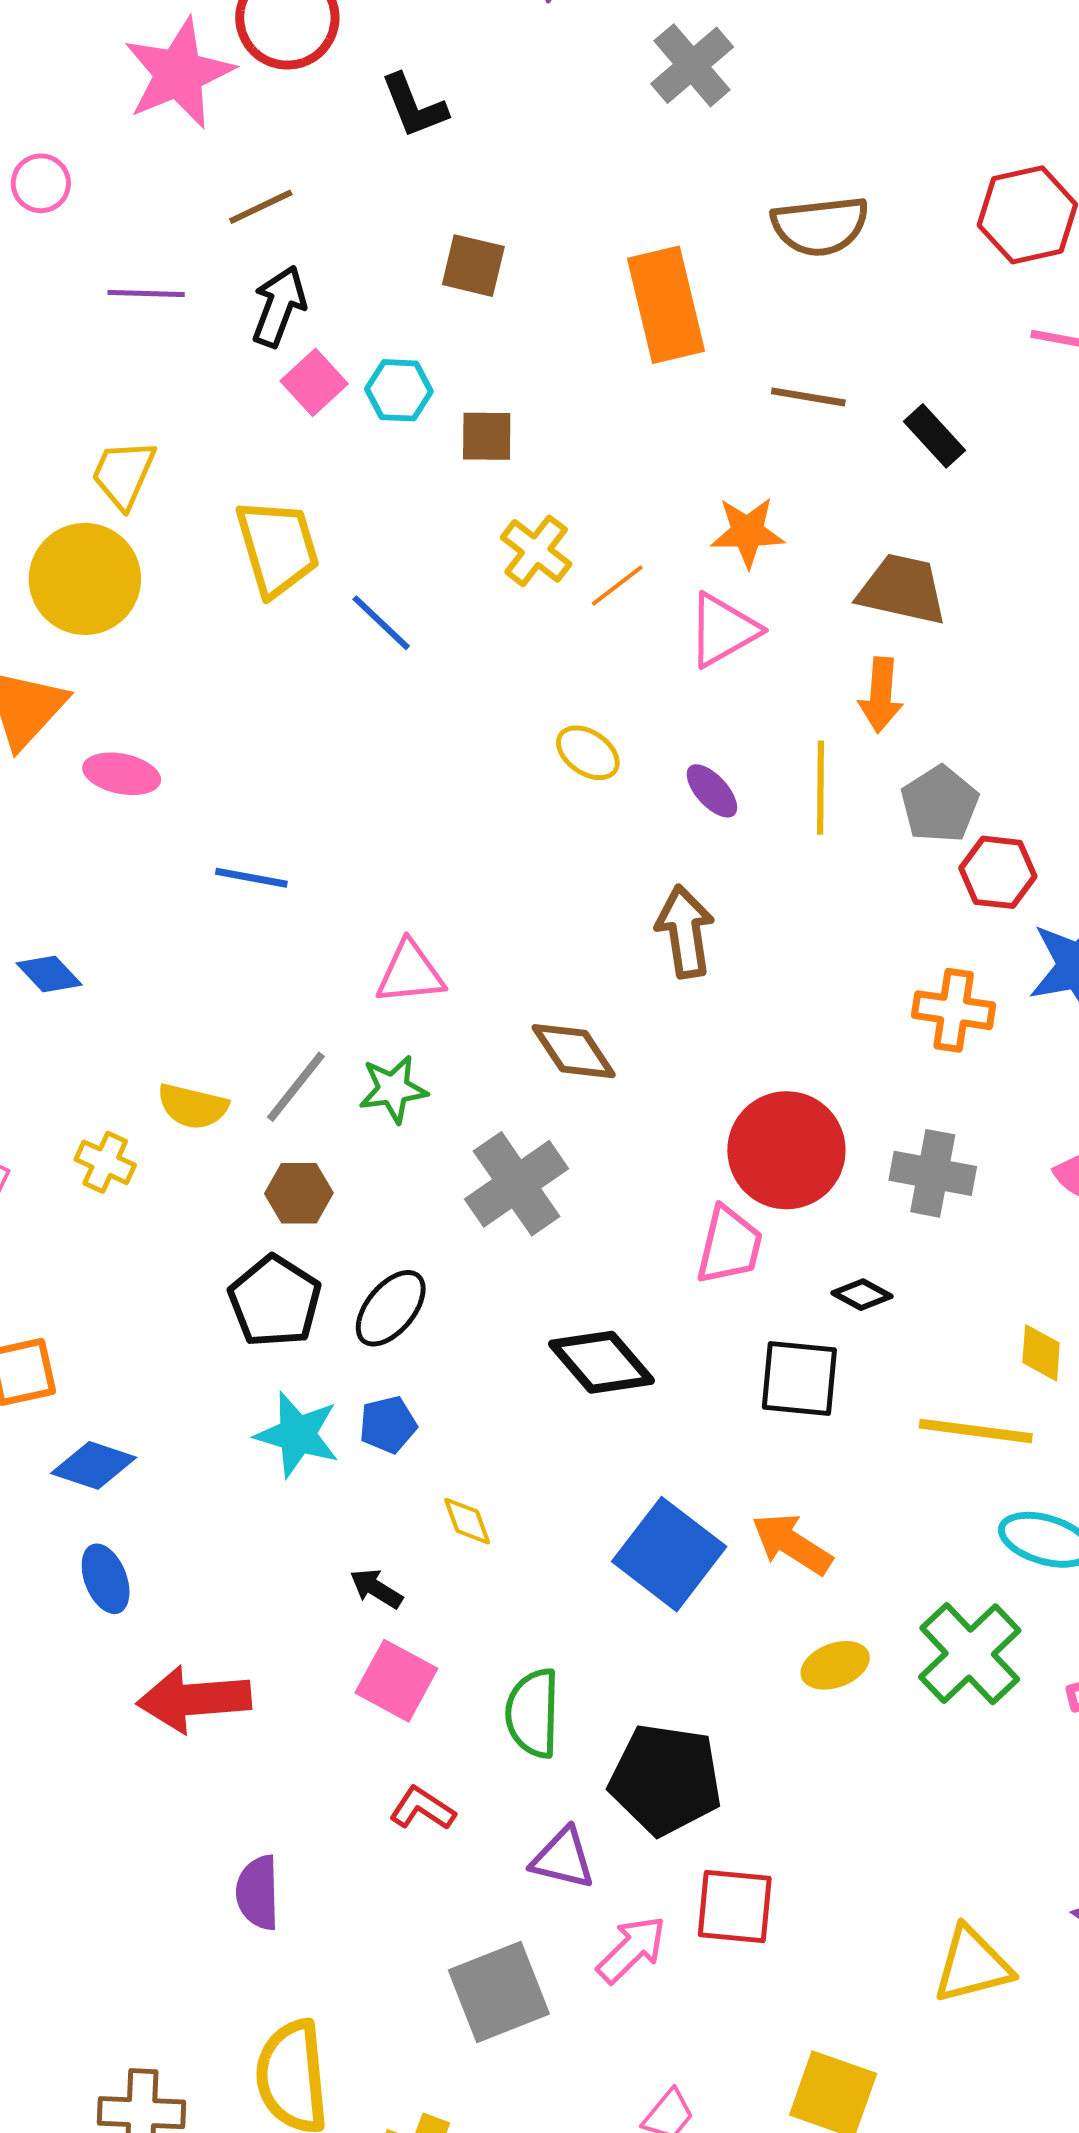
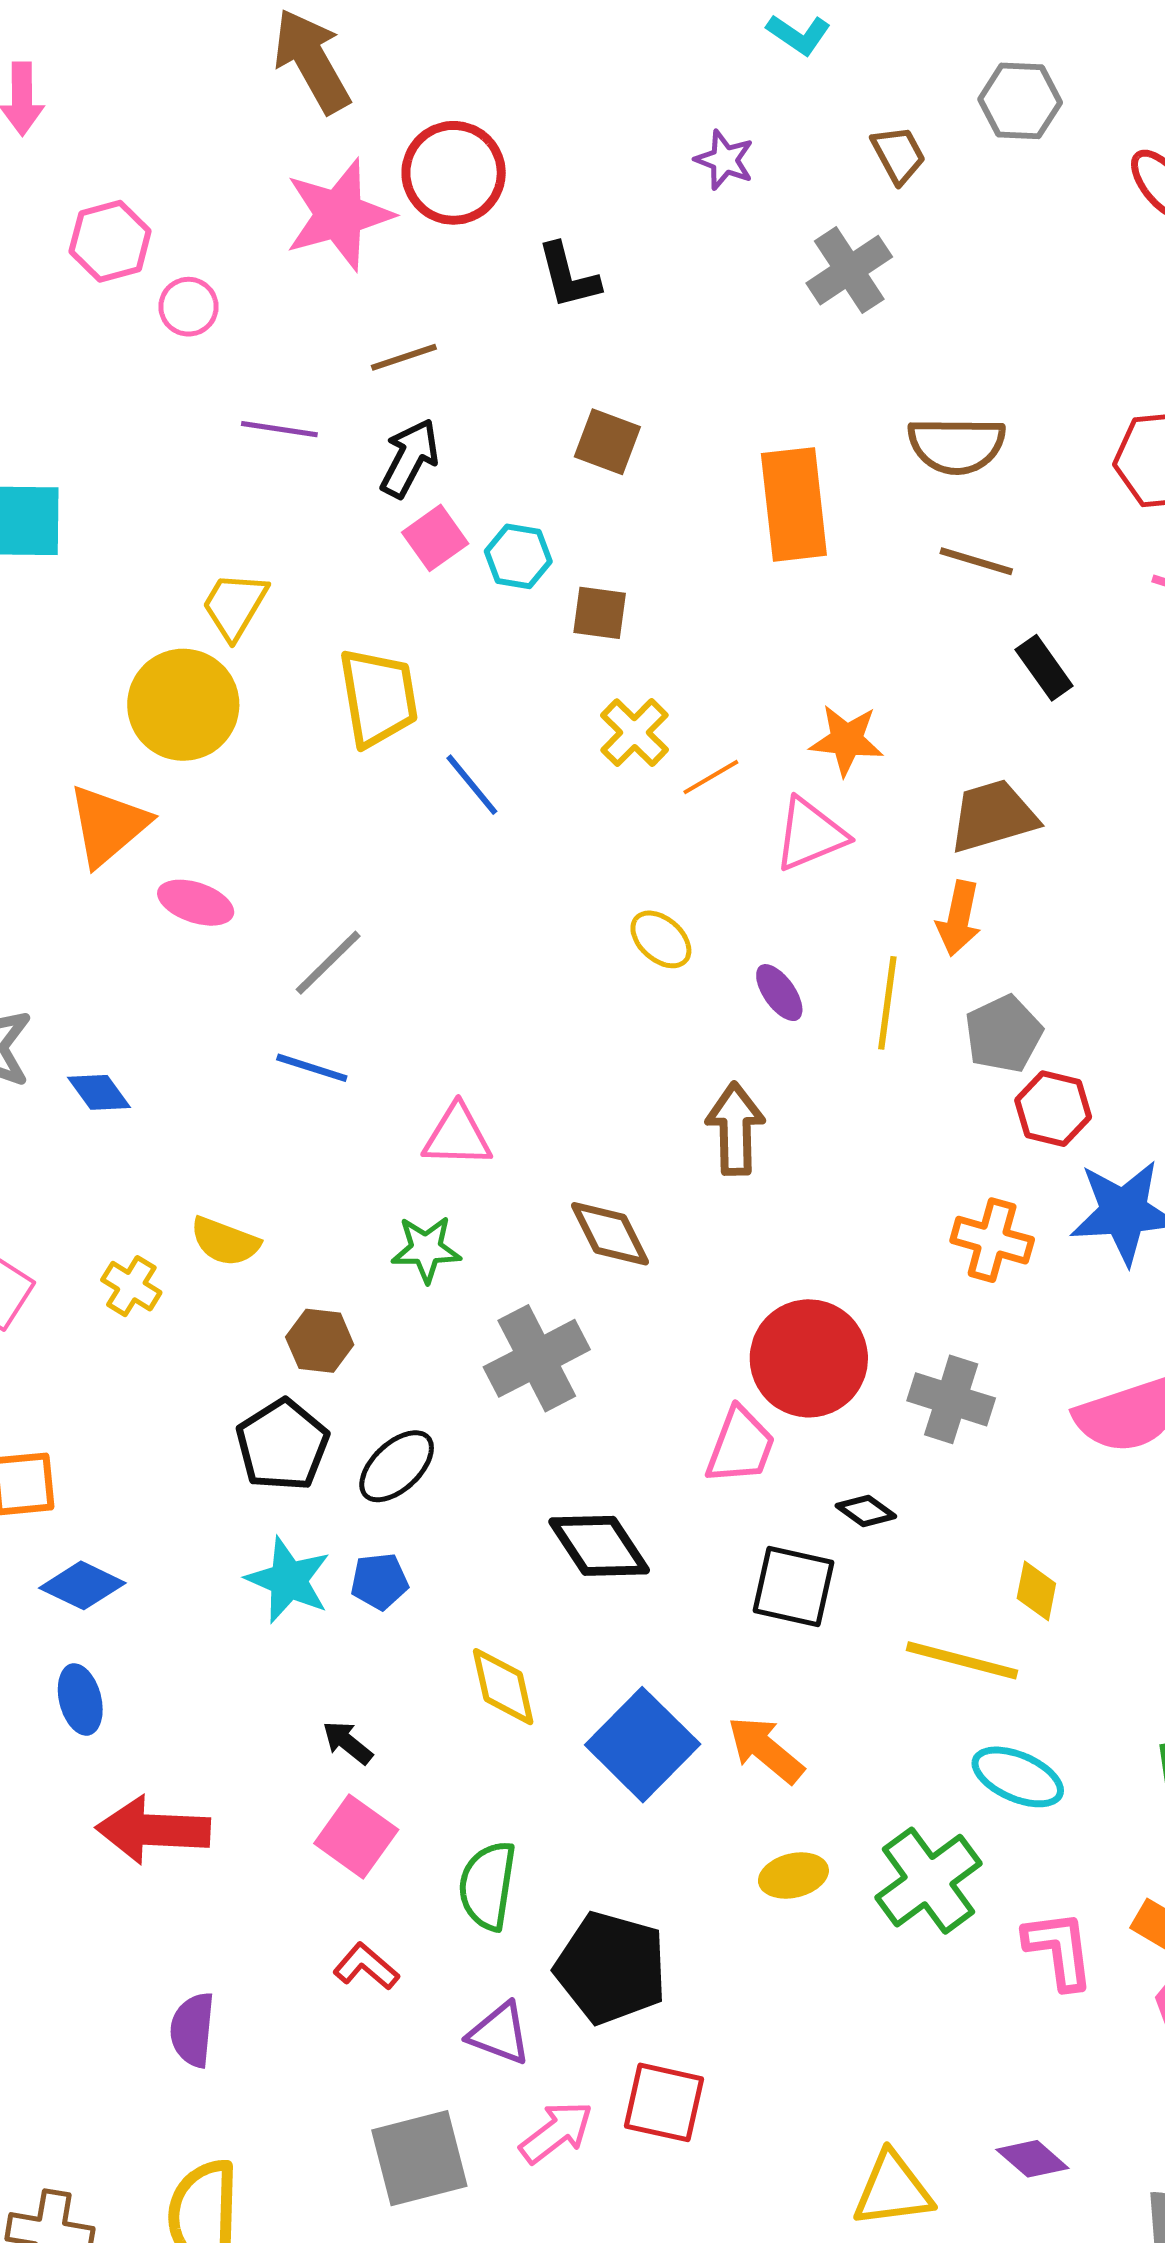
brown line: (808, 397) -> (976, 561), moved
brown trapezoid: (902, 589) -> (993, 816), turned -36
blue line: (251, 878) -> (312, 1068), moved
gray line: (296, 1087) -> (328, 963), moved
yellow diamond: (467, 1521) -> (503, 1687), moved, size x1.5

